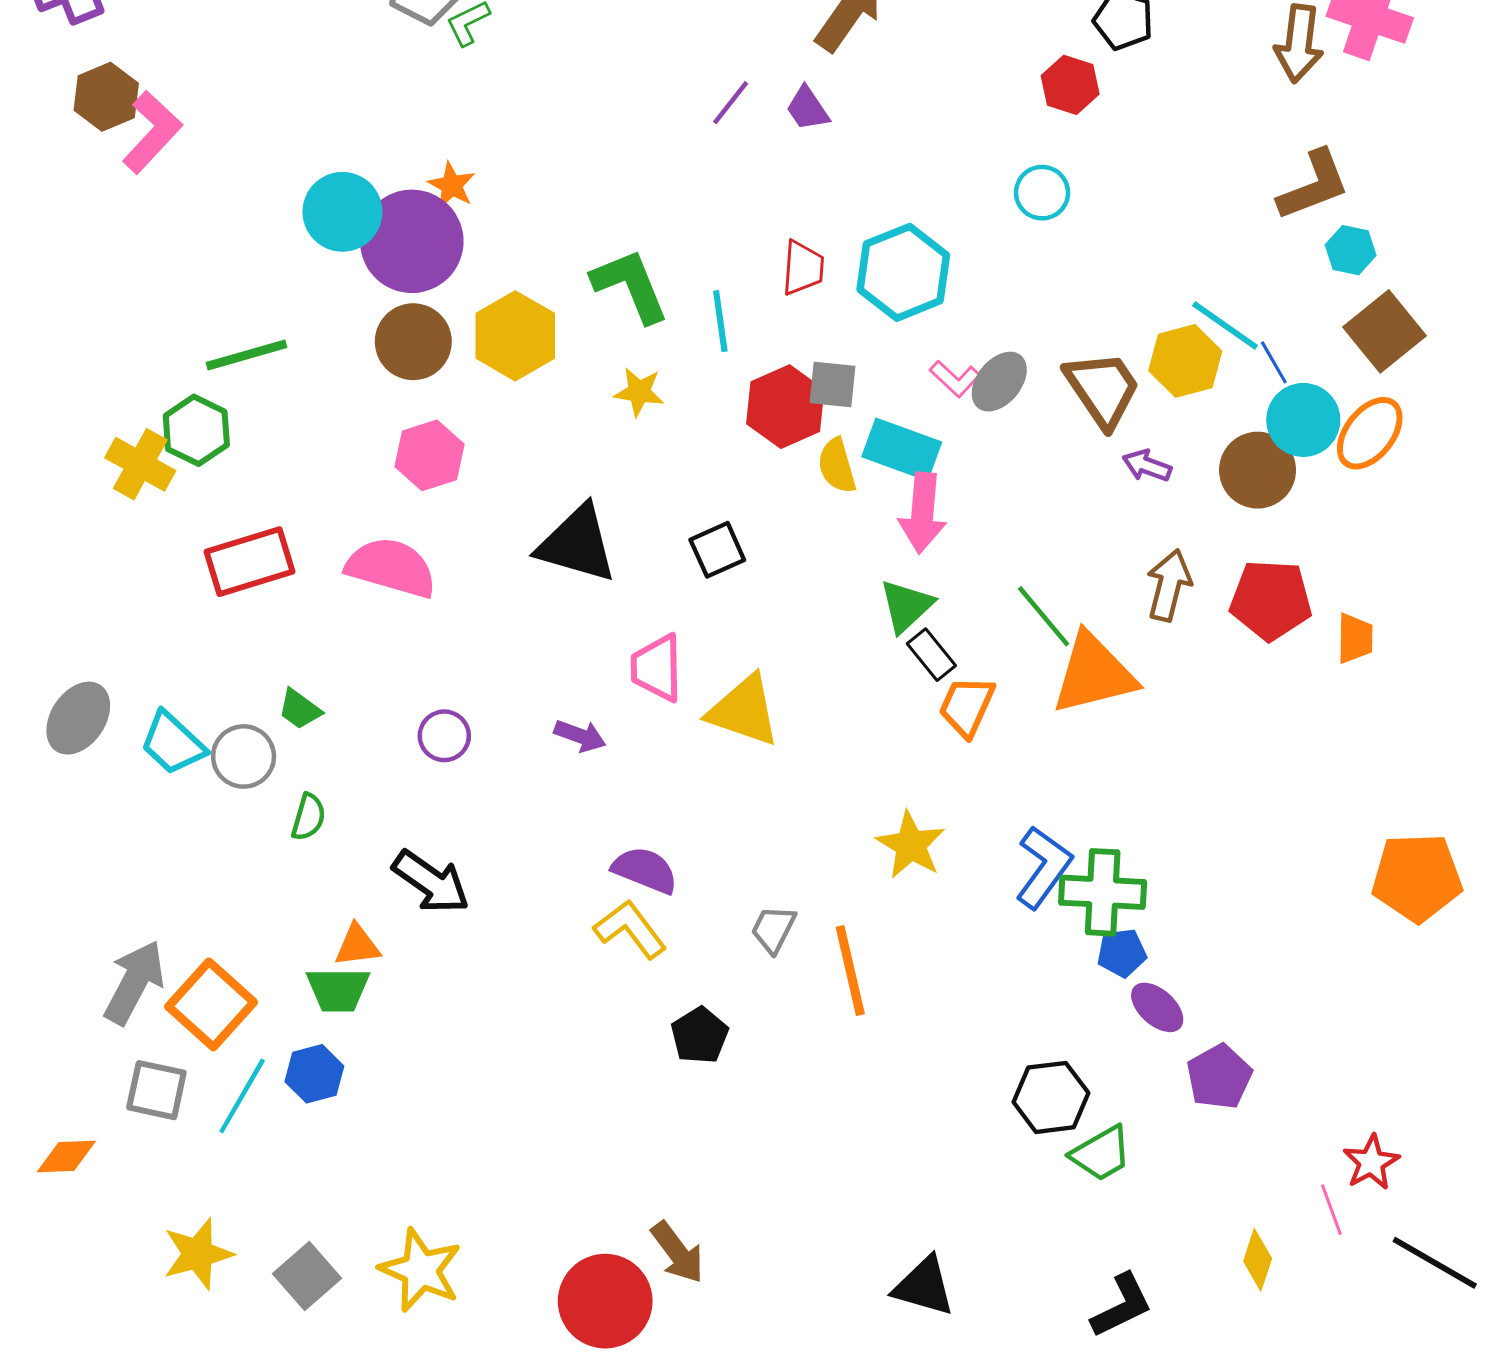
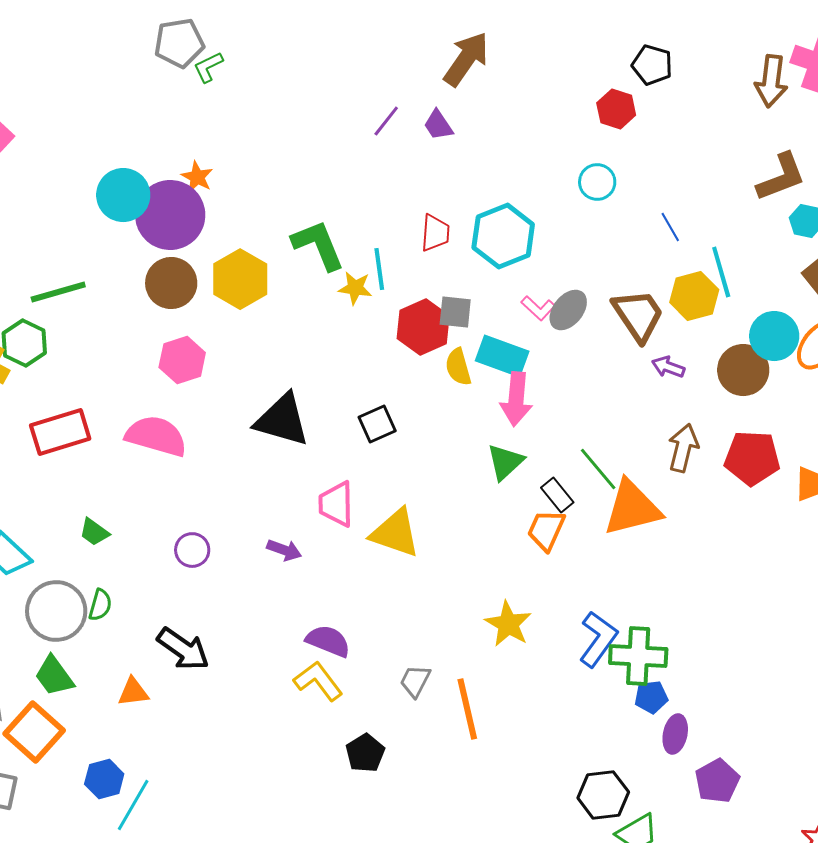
cyan line: (1225, 325) -> (721, 272), turned 39
blue line: (1274, 362) -> (670, 227), moved
yellow star: (639, 392) -> (355, 288), moved
black rectangle: (931, 655) -> (557, 495), moved
gray circle: (244, 756) -> (56, 611), moved, size x1.4
green trapezoid: (338, 990) -> (54, 676), moved, turned 54
purple ellipse: (1157, 1007) -> (675, 734), turned 60
cyan line: (242, 1096) -> (133, 805), moved

